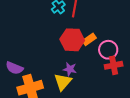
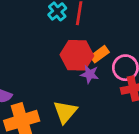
purple star: (70, 69) -> (90, 74), moved

